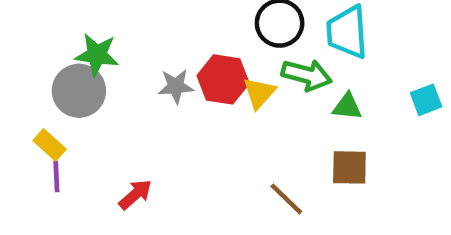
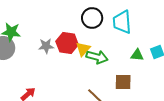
green arrow: (307, 75) -> (97, 57), moved
green triangle: (347, 107) -> (137, 55), moved

